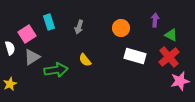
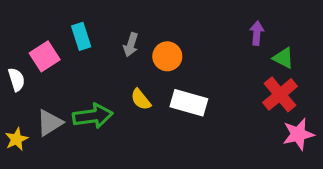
orange circle: (121, 28) -> (167, 56), moved
white rectangle: (135, 56) -> (189, 103), moved
gray triangle: (32, 57) -> (50, 123), moved

